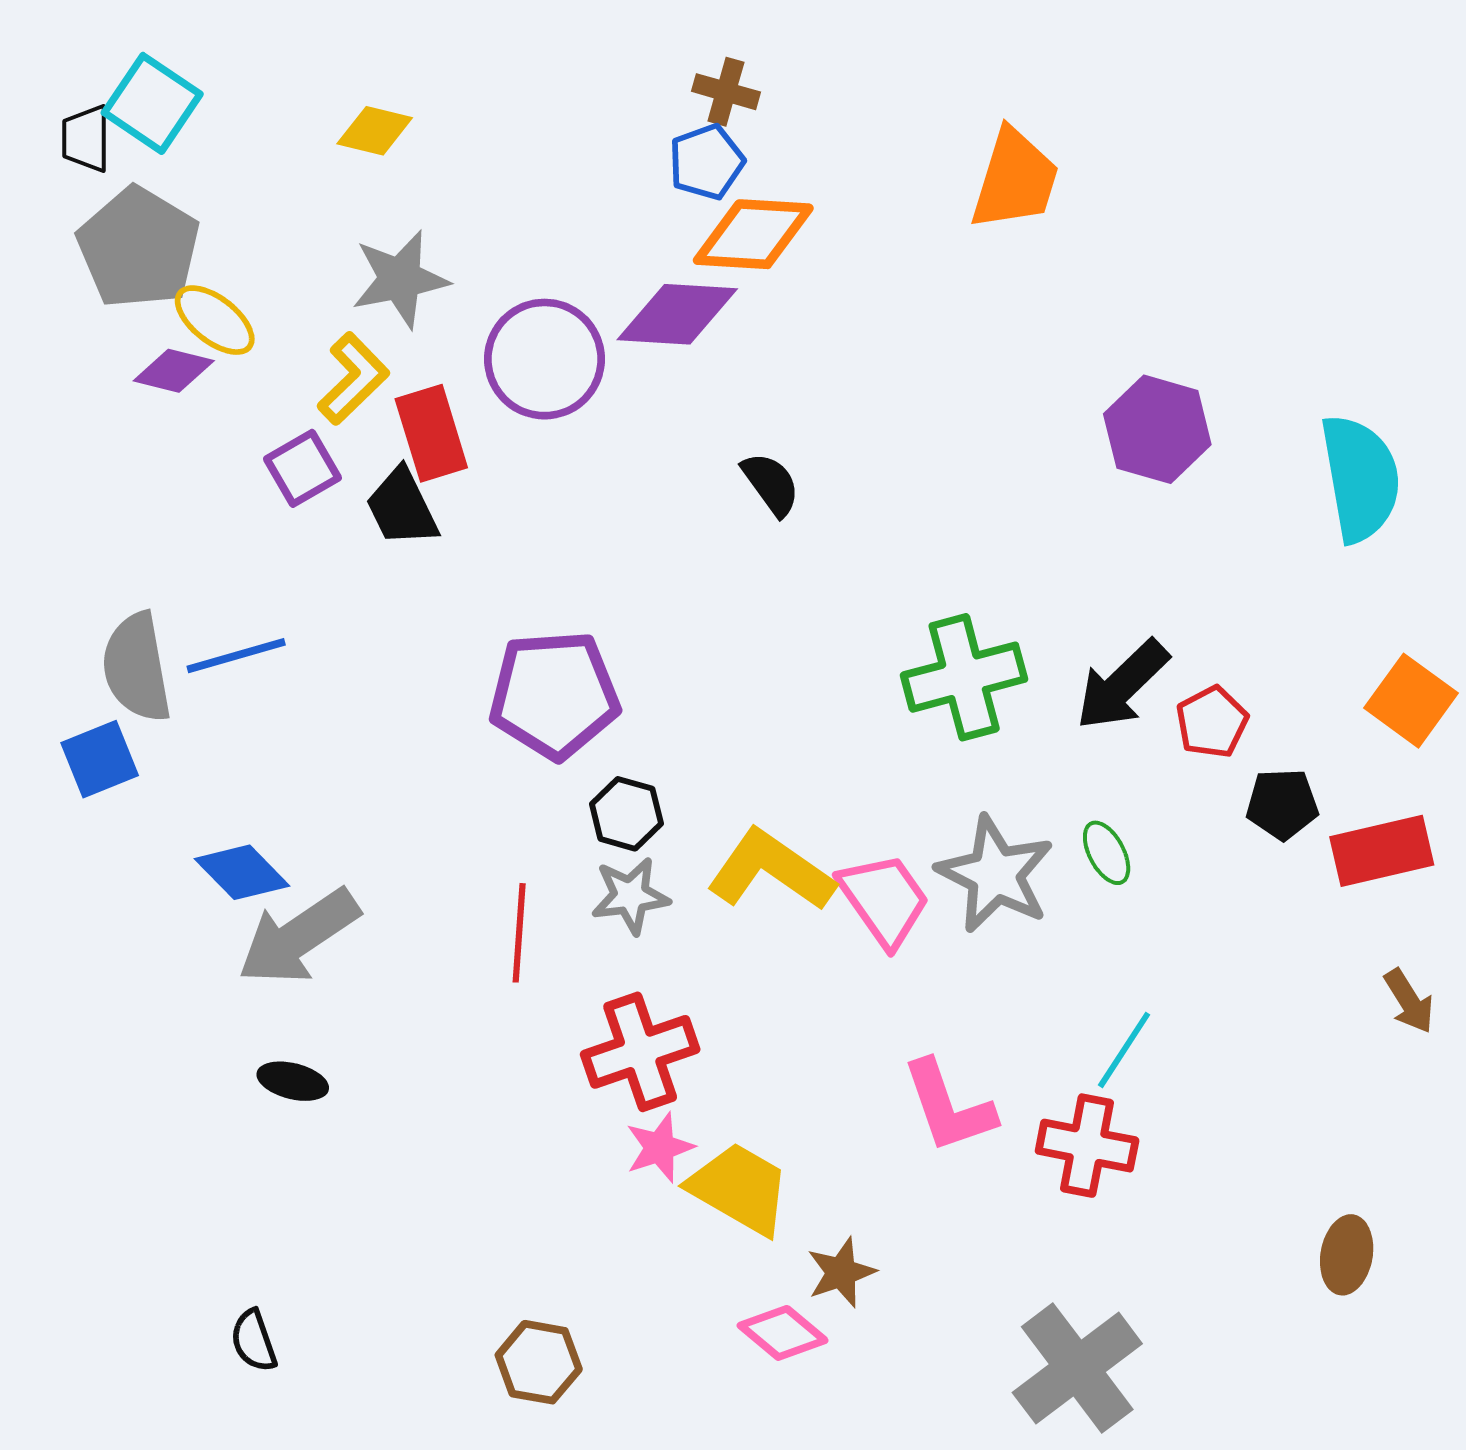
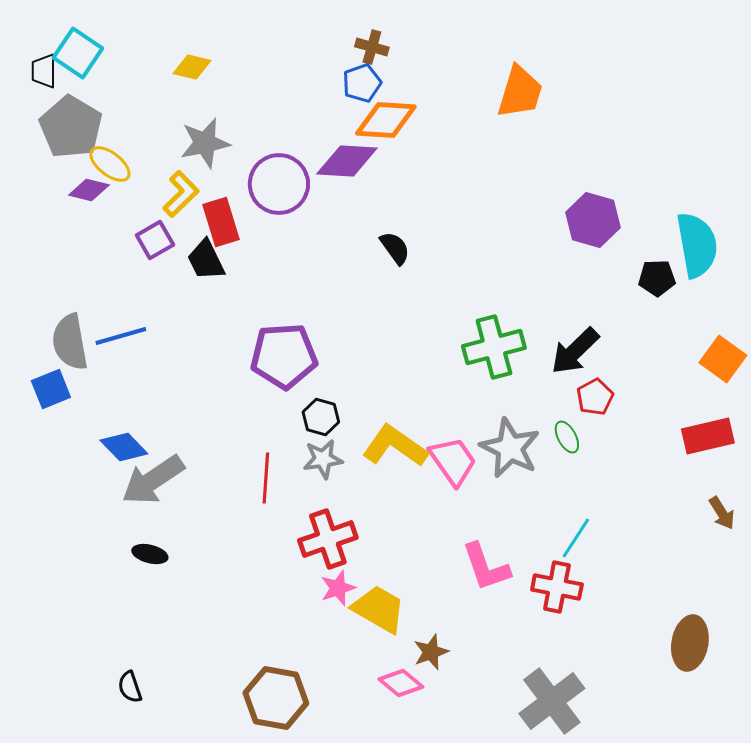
red pentagon: (1212, 722) -> (595, 397), moved
black pentagon: (1282, 804) -> (657, 278), moved
brown ellipse: (1347, 1255) -> (690, 643), size x1.4
brown hexagon: (539, 1362) -> (276, 698), size x1.5

